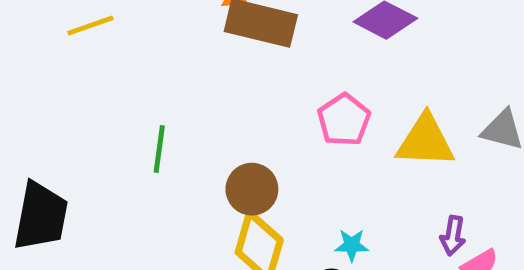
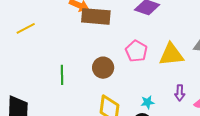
brown circle: (252, 189) -> (103, 68), moved
purple arrow: (453, 236) -> (180, 93), moved

